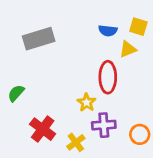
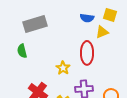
green semicircle: (16, 93) -> (22, 51), moved, turned -56
yellow star: (87, 102) -> (63, 68), moved

